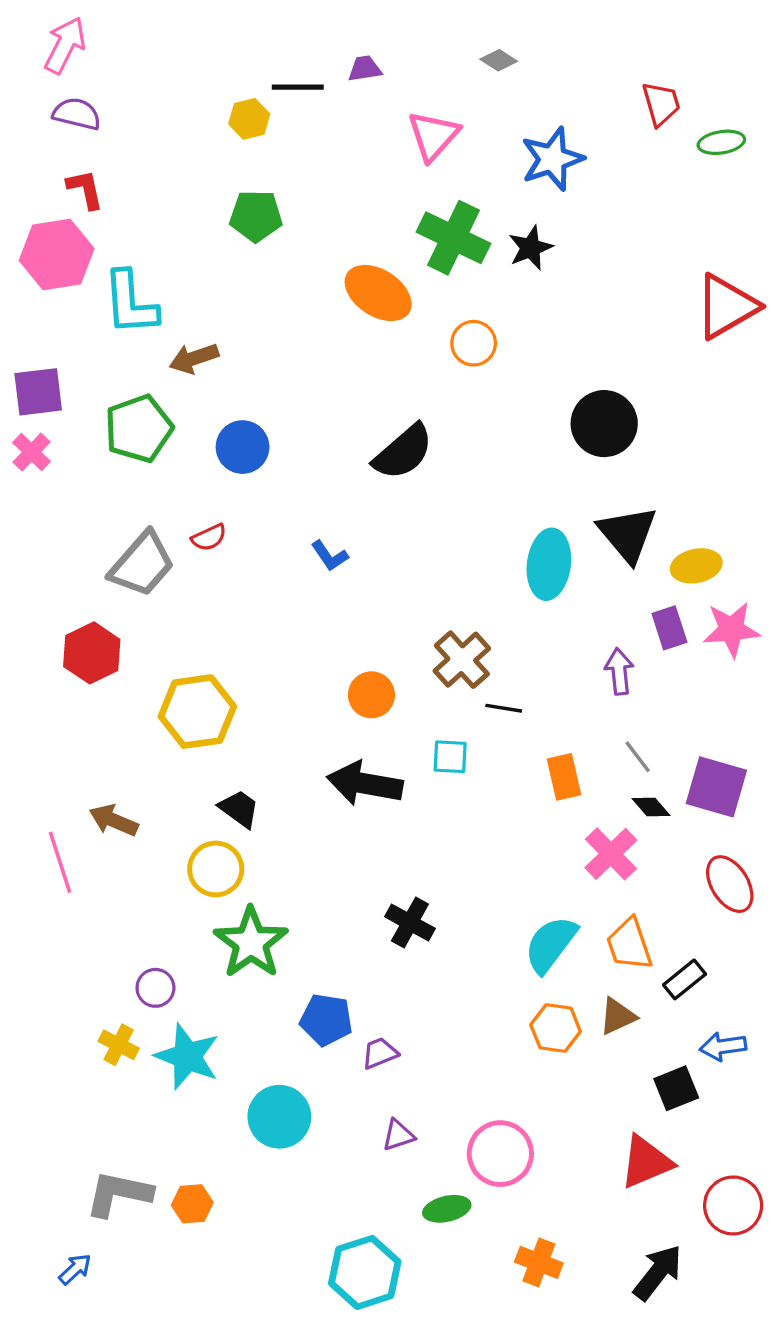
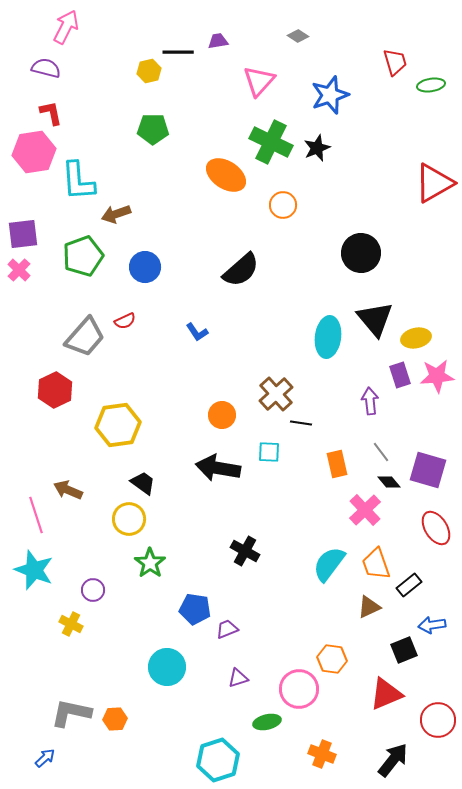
pink arrow: (65, 45) -> (66, 27), moved
green star: (251, 943) -> (150, 563), size x0.7
orange hexagon: (556, 1028) -> (332, 659), moved
cyan star: (187, 1056) -> (34, 570), moved

